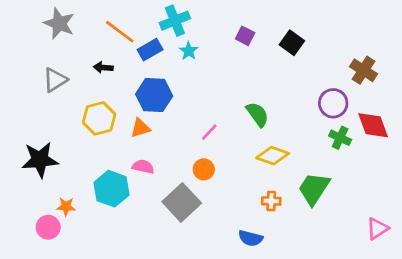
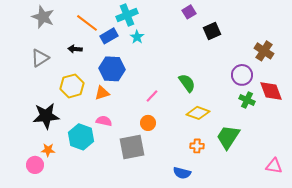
purple square: (245, 36) -> (189, 12), moved, turned 32
black square: (292, 43) -> (212, 31), turned 30
black star: (40, 160) -> (46, 116), moved
gray square: (182, 202) -> (132, 147), turned 32
pink triangle: (377, 229) -> (274, 166), turned 42

